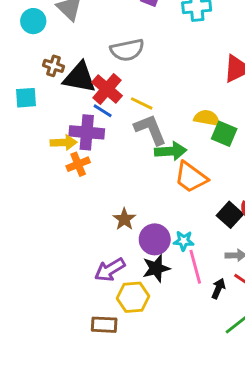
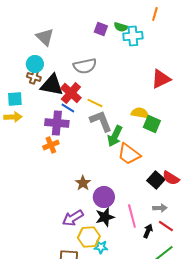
cyan circle: (33, 21) -> (35, 64), moved
yellow arrow: (64, 143) -> (13, 117), moved
green arrow: (171, 151) -> (115, 136), turned 120
cyan star: (184, 241) -> (101, 247), moved

